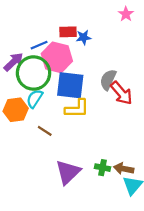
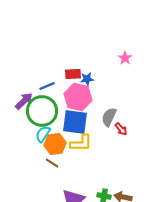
pink hexagon: (57, 57) -> (78, 97), moved
red arrow: (121, 93) -> (121, 129), size x0.6
orange hexagon: (16, 110) -> (55, 144), moved

